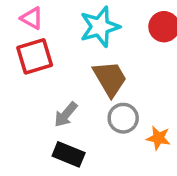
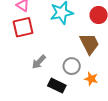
brown trapezoid: (110, 79) -> (89, 44), moved
black rectangle: (69, 154) -> (57, 86), moved

